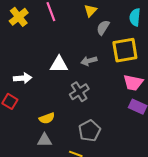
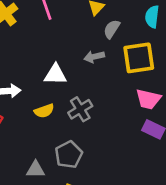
gray arrow: (89, 61) -> (94, 57), moved
yellow semicircle: (47, 118) -> (44, 111), moved
gray pentagon: (89, 131) -> (69, 155), moved

